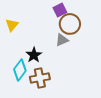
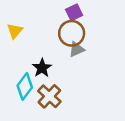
brown circle: (70, 24) -> (72, 33), moved
brown cross: (40, 78) -> (49, 96), turned -36

